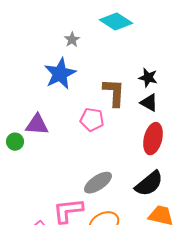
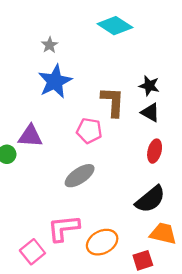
gray star: (72, 40) -> (50, 45), moved
red ellipse: (153, 139) -> (155, 151), size x0.7
gray ellipse: (98, 183) -> (80, 176), moved

